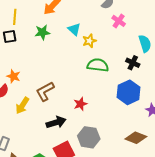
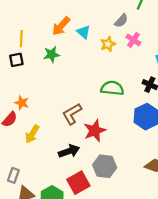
cyan triangle: (74, 29) -> (84, 32), moved
yellow star: (89, 41) -> (108, 44), moved
brown L-shape: (45, 91) -> (72, 114), moved
red star: (80, 104) -> (95, 131), size x1.5

